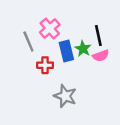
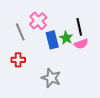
red cross: (45, 65) -> (18, 60), moved

